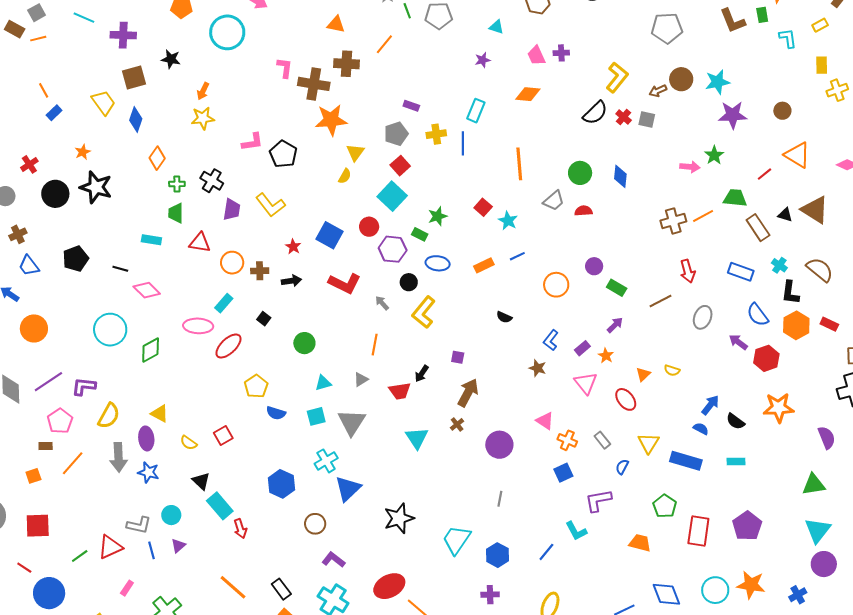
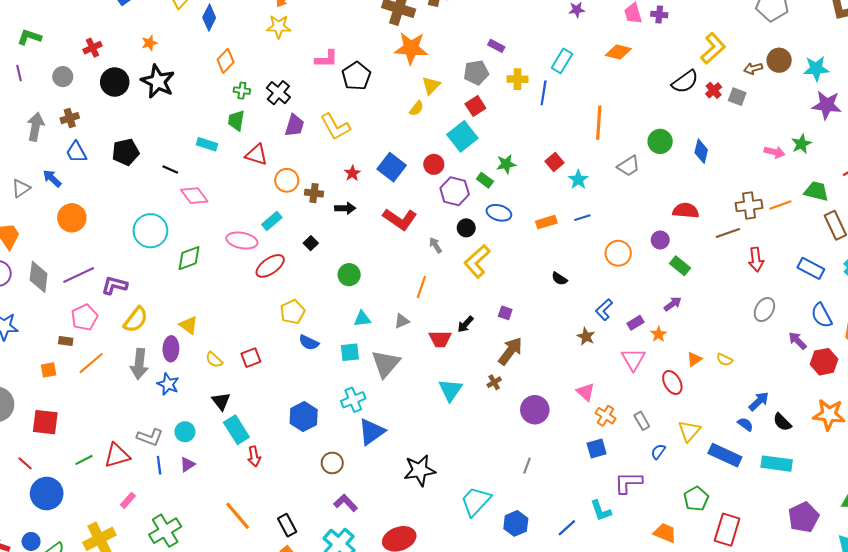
red semicircle: (583, 211) -> (686, 211), moved, size x1.4
brown line: (660, 301) -> (728, 233), moved
cyan rectangle: (736, 461) -> (777, 464), size x1.6
purple pentagon: (747, 526) -> (804, 517), moved

